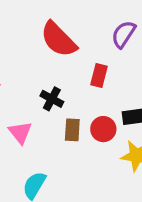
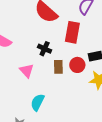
red rectangle: (99, 75) -> (72, 32), size x1.5

